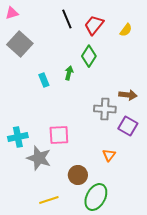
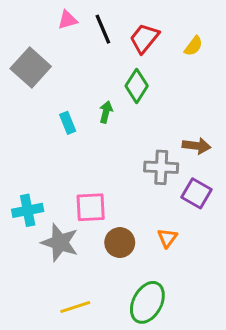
pink triangle: (12, 13) -> (68, 20), moved
brown circle: (78, 175) -> (120, 243), moved

